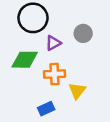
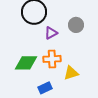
green diamond: (25, 60) -> (26, 63), moved
yellow triangle: (77, 91) -> (71, 73), turned 35

